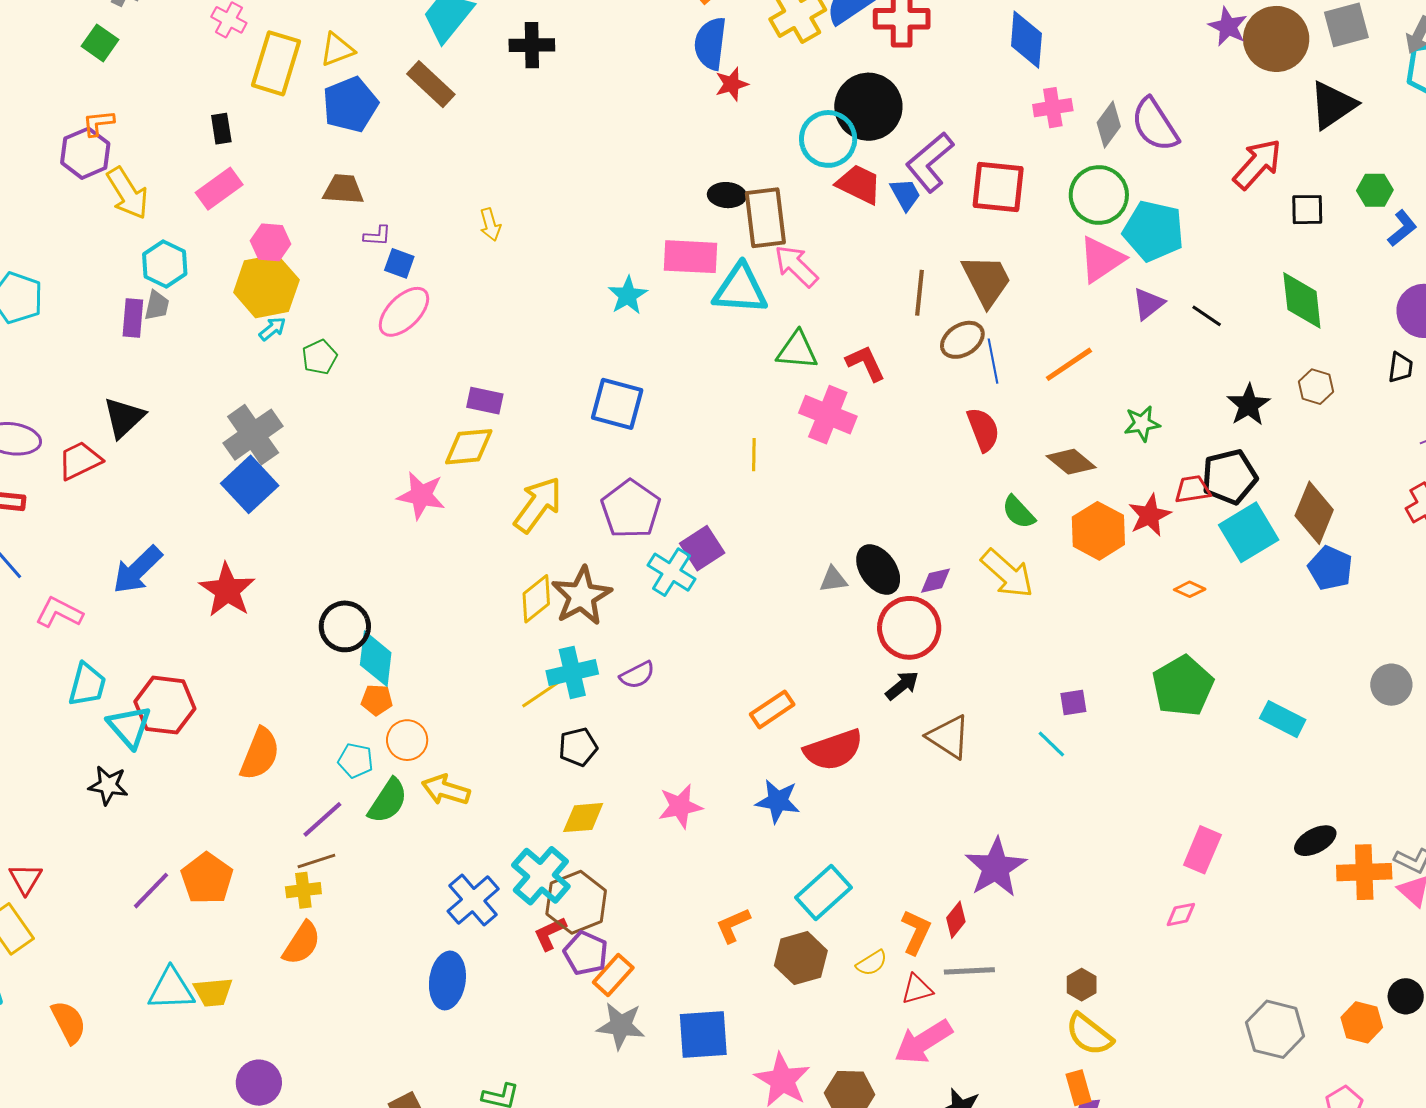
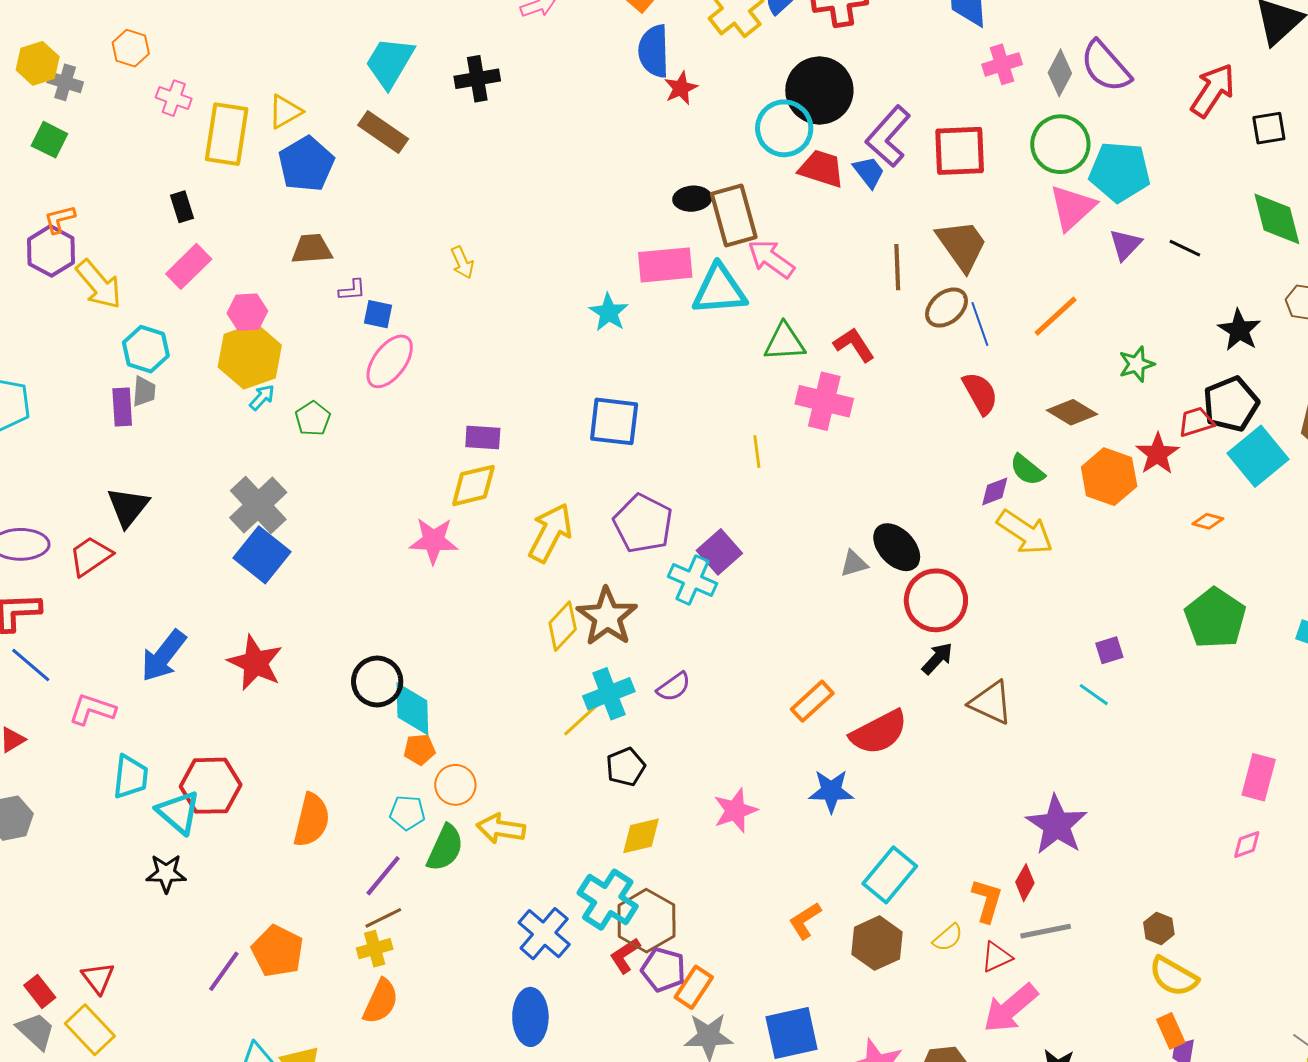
purple diamond: (936, 581) -> (995, 491), moved

